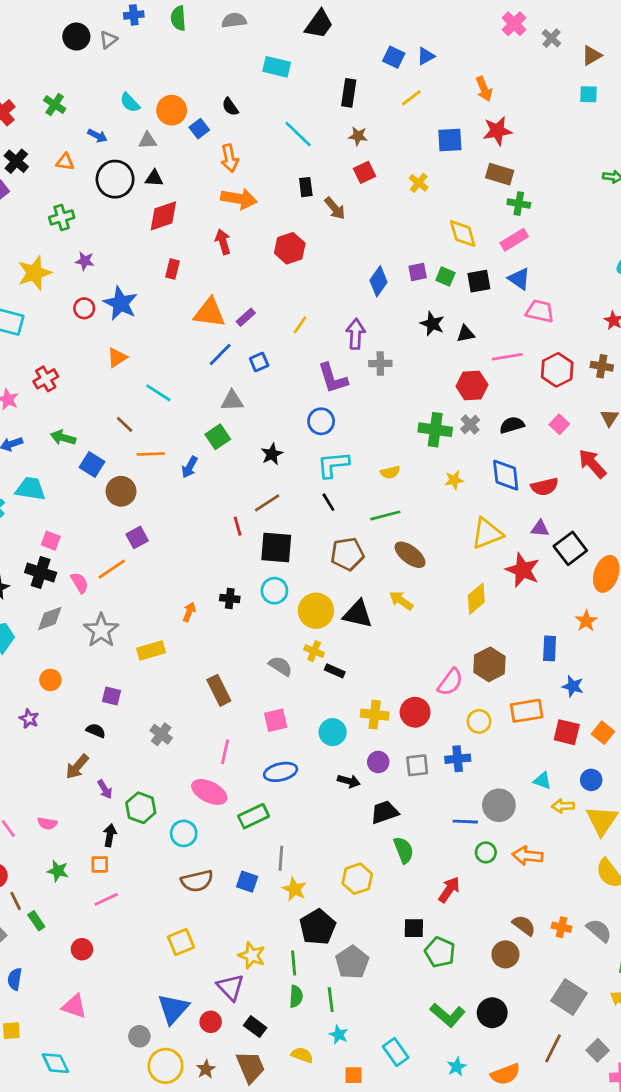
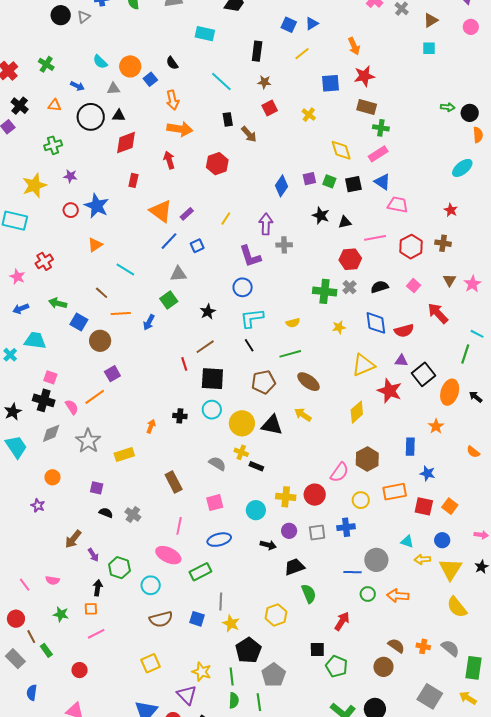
orange triangle: (210, 313) -> (161, 211), turned 30
black semicircle: (96, 731) -> (106, 513), moved

